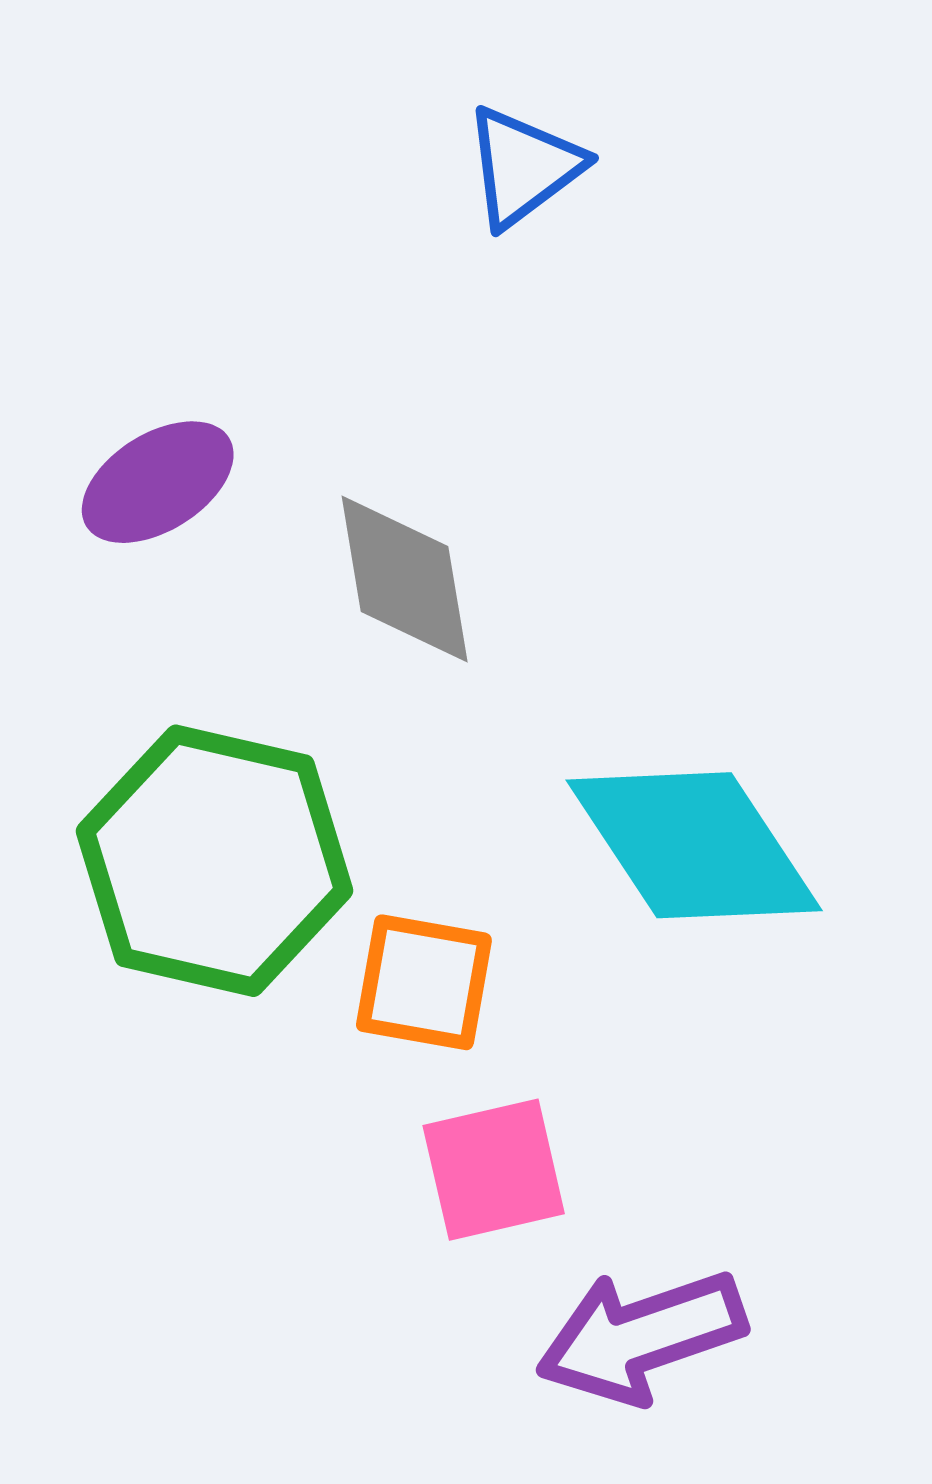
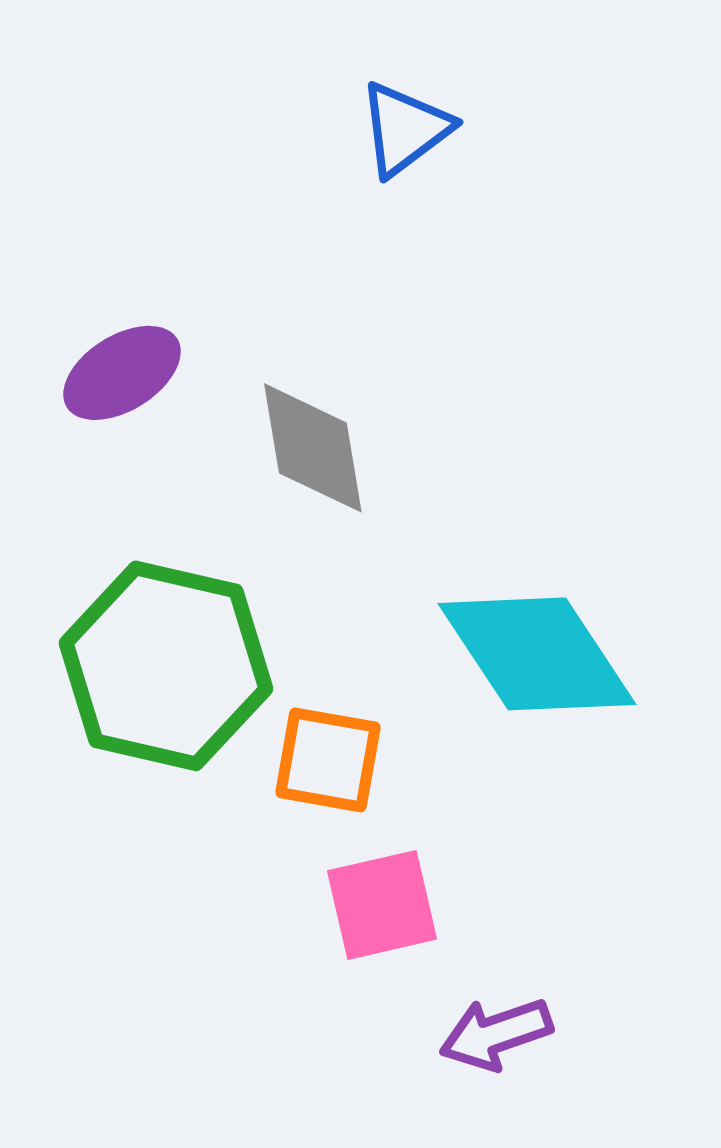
purple arrow: (641, 1336) -> (496, 1034), size x0.7

